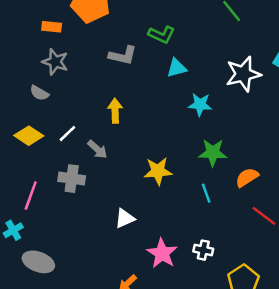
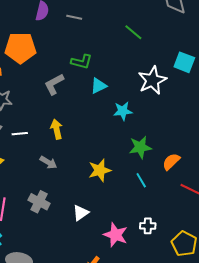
gray L-shape: (123, 55) -> (54, 84), turned 150
white line: (67, 133) -> (20, 134), moved, turned 49
gray cross: (72, 179) -> (39, 202), moved, turned 30

